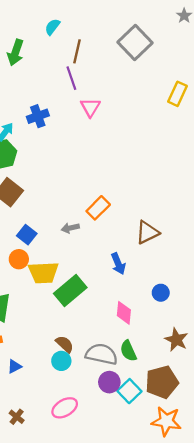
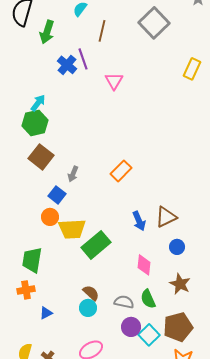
purple line: (71, 78) -> (83, 59), moved
blue cross: (38, 116) -> (67, 65), moved, turned -30
gray arrow: (70, 228) -> (73, 174), moved, turned -56
brown triangle: (147, 232) -> (166, 217), moved
brown star: (176, 340) -> (180, 284), moved
gray semicircle: (102, 354) -> (124, 302), size x0.7

